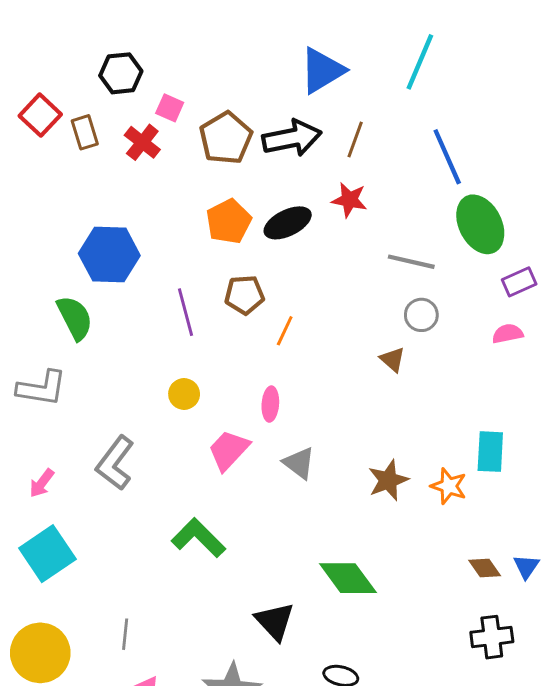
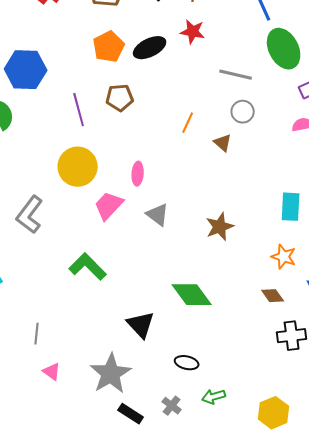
orange line: (285, 331) -> (188, 123), moved
yellow circle: (184, 394) -> (78, 167), size x1.8
orange star: (449, 486) -> (284, 257), moved
brown diamond: (485, 568) -> (273, 296), moved

